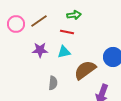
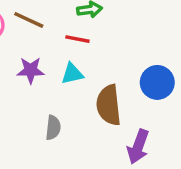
brown line: (39, 21) -> (29, 20), turned 60
brown semicircle: (85, 70) -> (109, 105), turned -60

